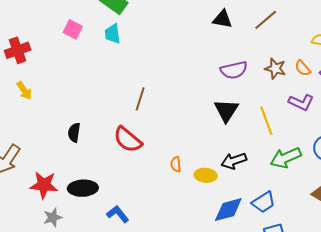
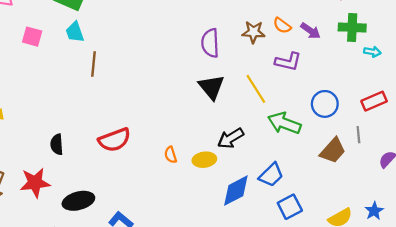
purple semicircle: (234, 70) -> (210, 43), turned 112
brown line: (140, 99) -> (93, 64), moved
red semicircle: (128, 140) -> (115, 140), turned -48
green arrow: (286, 158) -> (284, 123), turned 56
red star: (44, 185) -> (35, 183), moved

